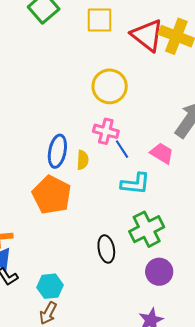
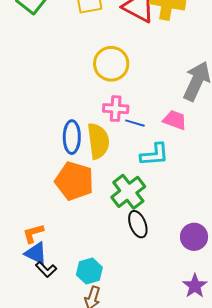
blue line: (122, 149) -> (135, 123), turned -30
yellow semicircle: (83, 160) -> (98, 141), size x1.8
green cross: (147, 229) -> (128, 192), moved

